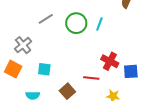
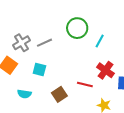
gray line: (46, 19) -> (45, 43), moved
cyan line: (99, 24) -> (100, 41), moved

